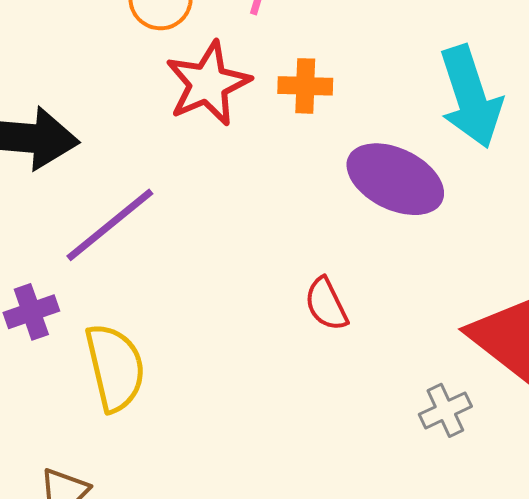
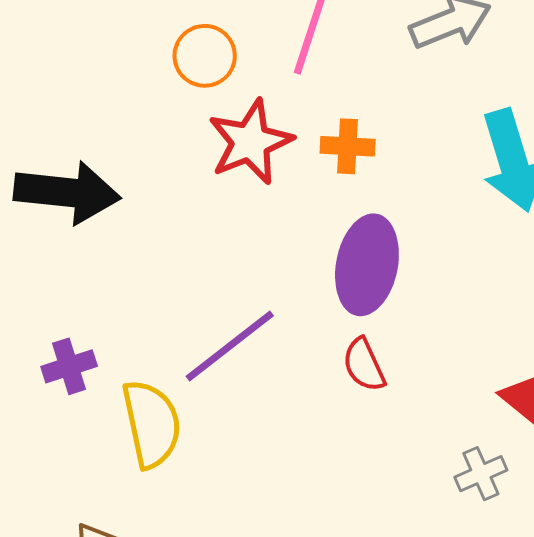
purple ellipse: (395, 179) -> (367, 265), moved, turned 74
purple line: (110, 225) -> (230, 346), moved

